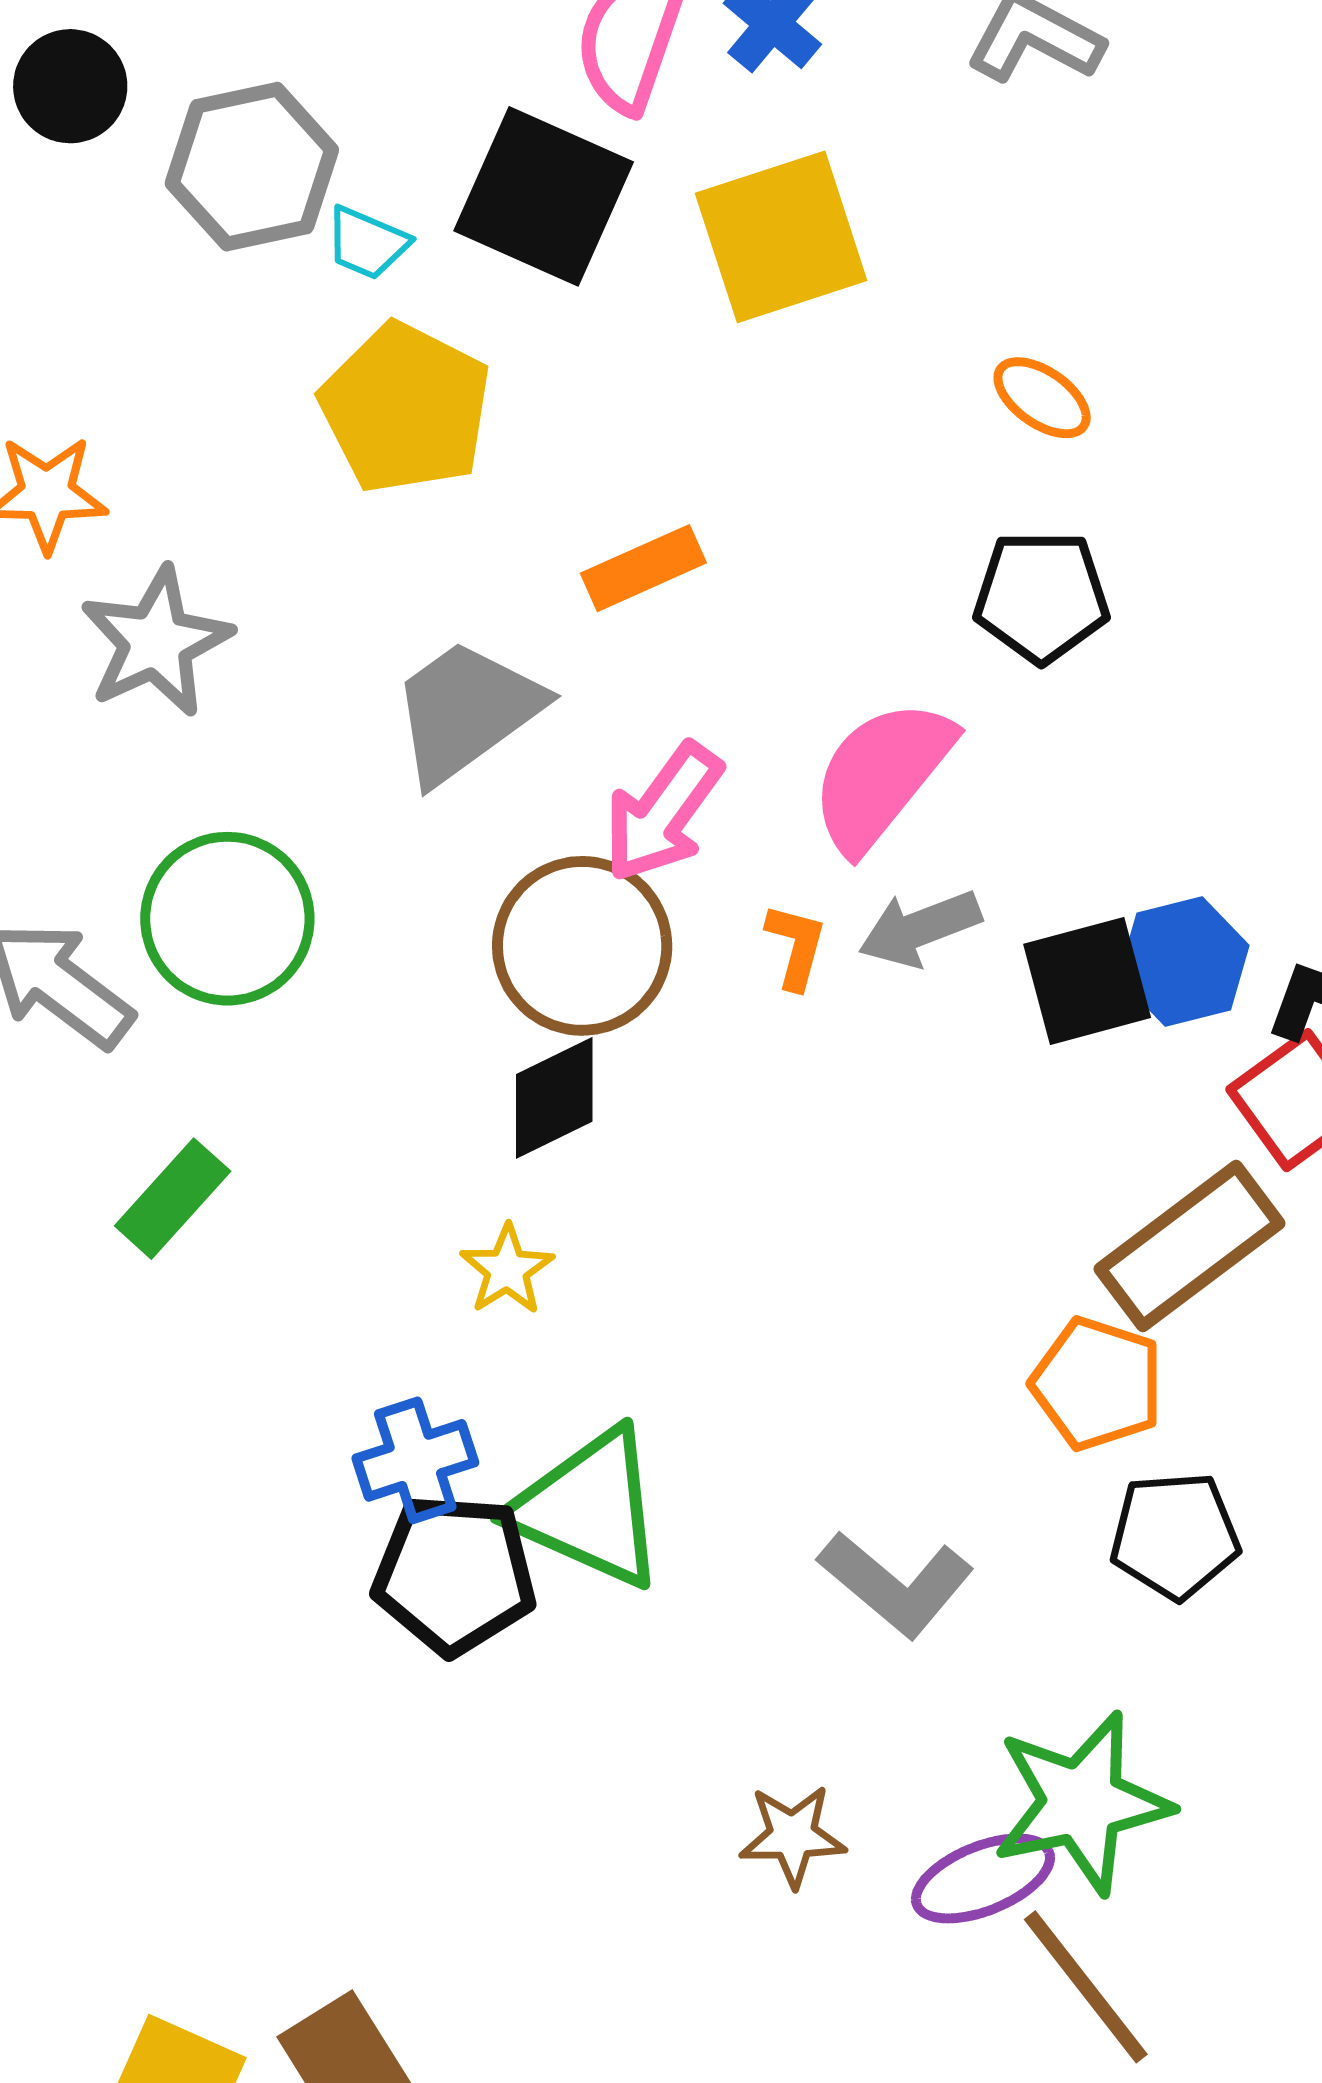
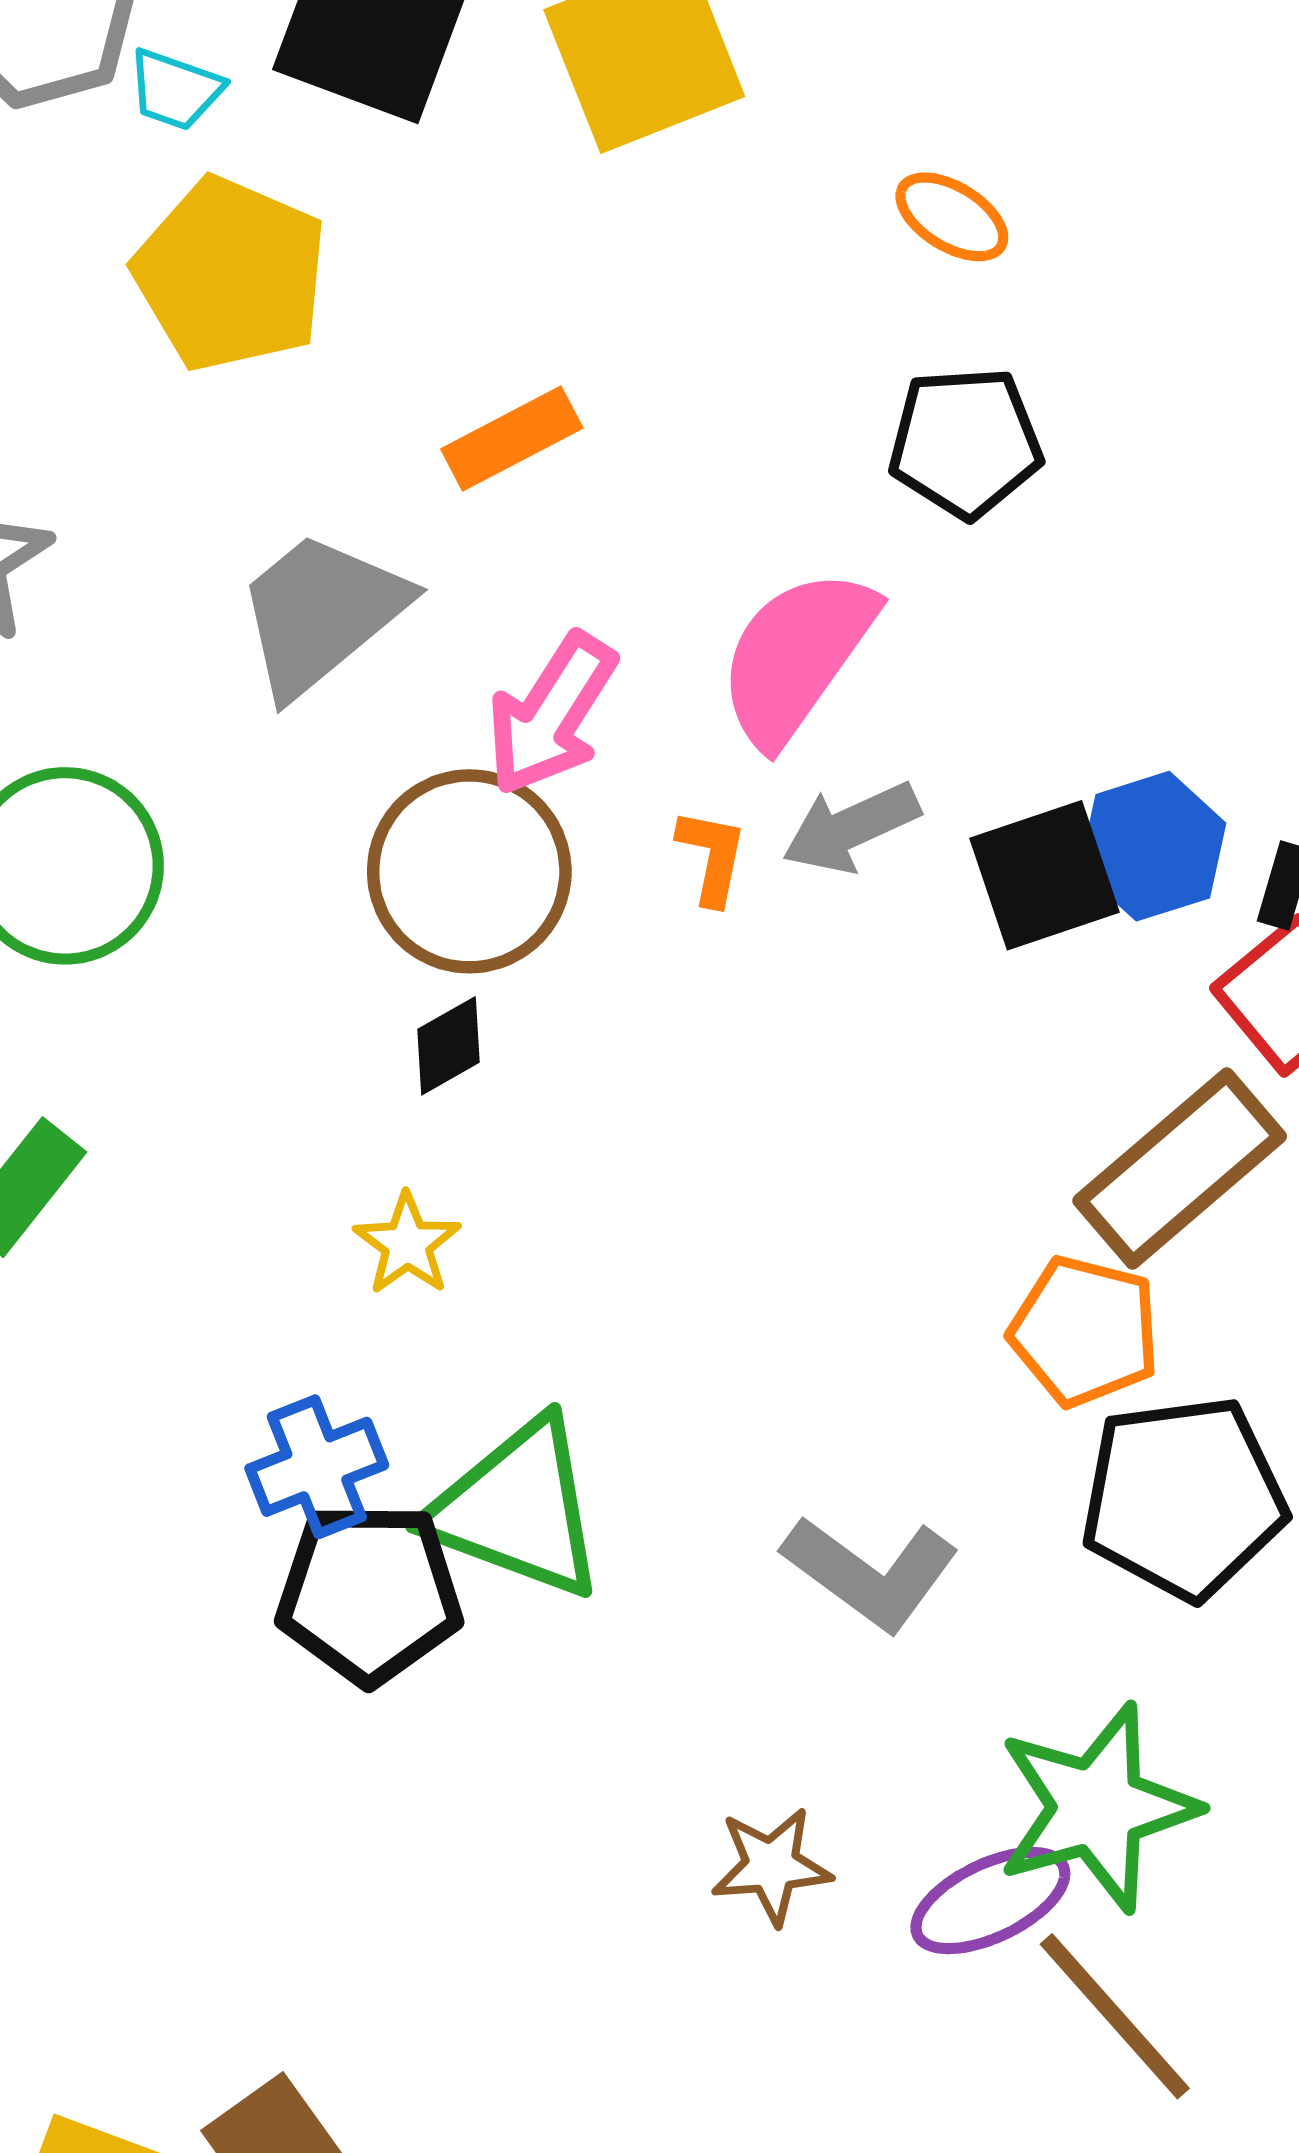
black diamond: (554, 1098) -> (449, 1046), size x0.7
black pentagon: (1175, 1535) -> (1183, 1498), size x1.4

